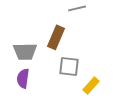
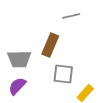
purple semicircle: (23, 78) -> (17, 86), turned 36

